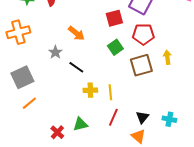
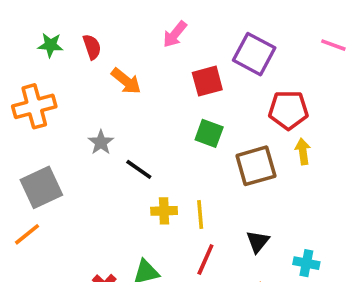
orange arrow: (76, 33) -> (126, 81), moved
red pentagon: (143, 34) -> (288, 110), moved
green square: (115, 47) -> (209, 133), turned -35
orange line: (29, 103) -> (27, 234), moved
black triangle: (142, 117) -> (258, 242), moved

